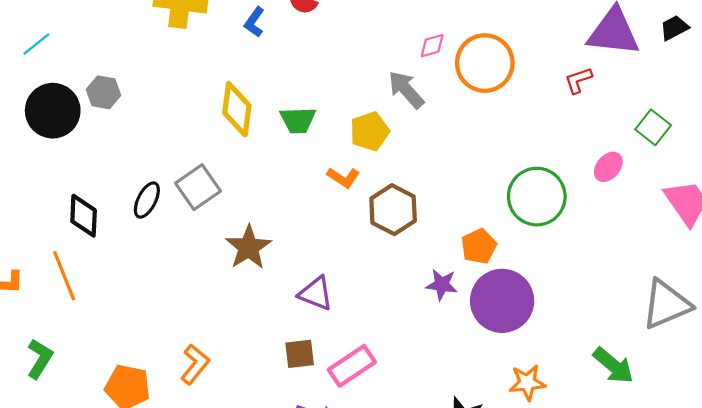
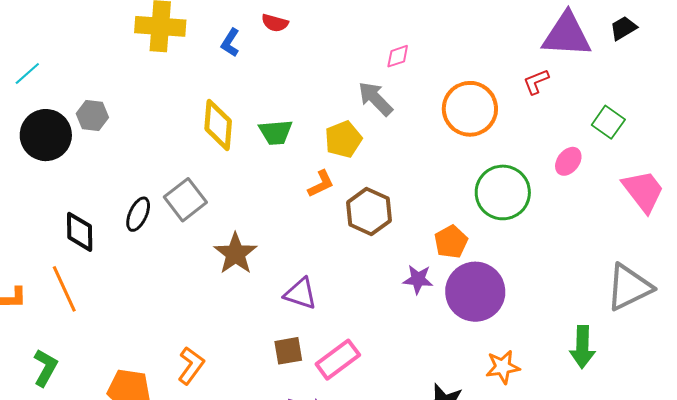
orange circle: (485, 63) -> (470, 109), moved
orange L-shape: (343, 178) -> (321, 184), turned -56
green arrow: (613, 365) -> (582, 347), turned 54

